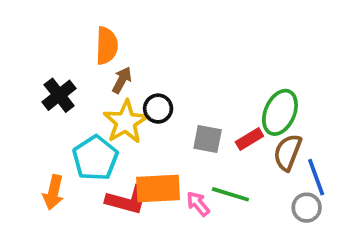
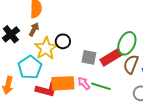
brown arrow: (122, 80) -> (34, 29), moved
red rectangle: (249, 139) -> (111, 57), size x1.5
pink arrow: (198, 204) -> (84, 83), moved

